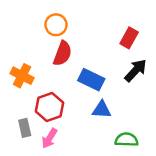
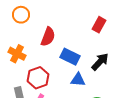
orange circle: (56, 25) -> (21, 15), moved
black arrow: (136, 70) -> (100, 62), moved

